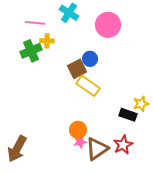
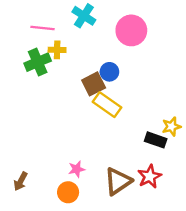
orange circle: (78, 130) -> (68, 192), moved
pink star: (80, 142) -> (77, 169), moved
brown arrow: (17, 149) -> (21, 181), size x0.6

